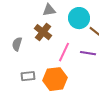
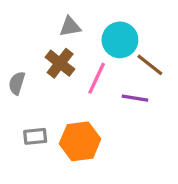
pink line: (64, 52) -> (97, 78), moved

